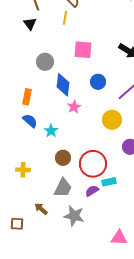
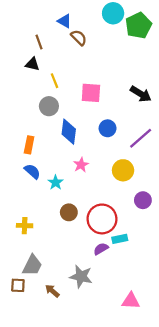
yellow line: (65, 18) -> (54, 81), moved, turned -32
black triangle: (30, 24) -> (32, 64), turned -40
pink star: (74, 107) -> (81, 165), moved
gray trapezoid: (63, 188) -> (32, 265), moved
brown arrow: (41, 209) -> (52, 291), moved

